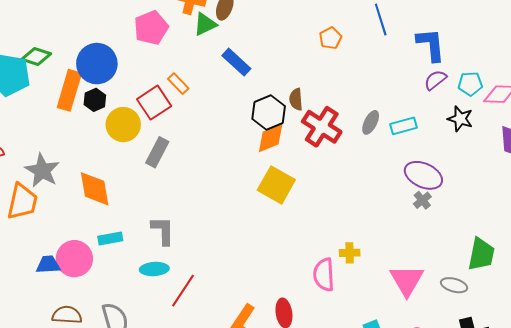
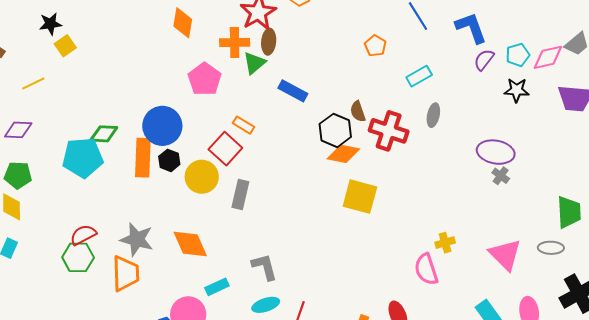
cyan rectangle: (404, 126) -> (419, 76), moved
orange diamond: (271, 138) -> (343, 154), turned 48

